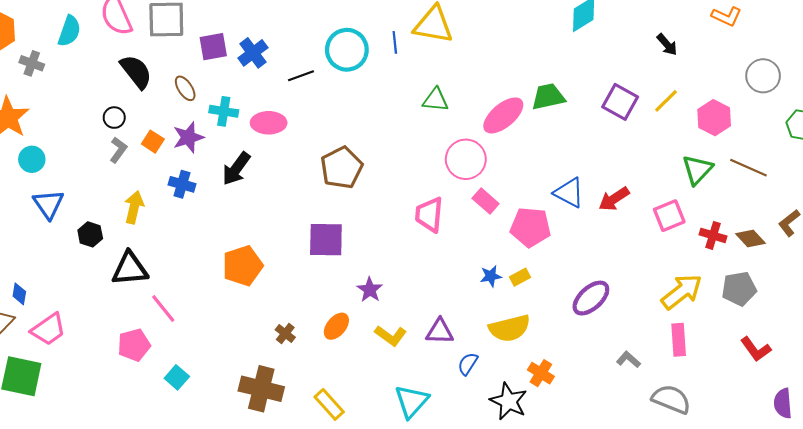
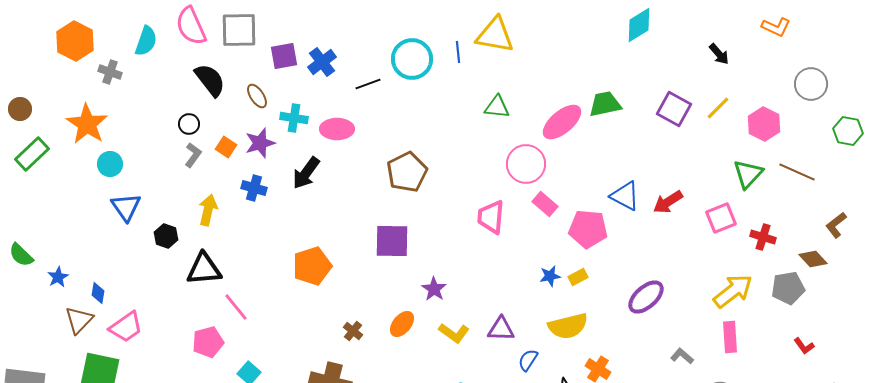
brown diamond: (751, 239) -> (813, 259), moved
red L-shape: (756, 349) -> (804, 346), size x0.7

